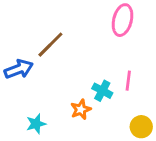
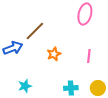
cyan cross: (102, 91) -> (71, 88), moved, turned -32
orange star: (81, 109) -> (54, 54), moved

